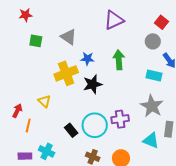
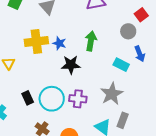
blue star: (87, 59) -> (59, 43), moved
black star: (93, 84) -> (71, 65), moved

